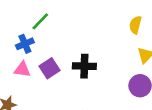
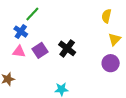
blue cross: (25, 44) -> (21, 32), turned -32
black cross: (84, 66) -> (67, 48), turned 36

